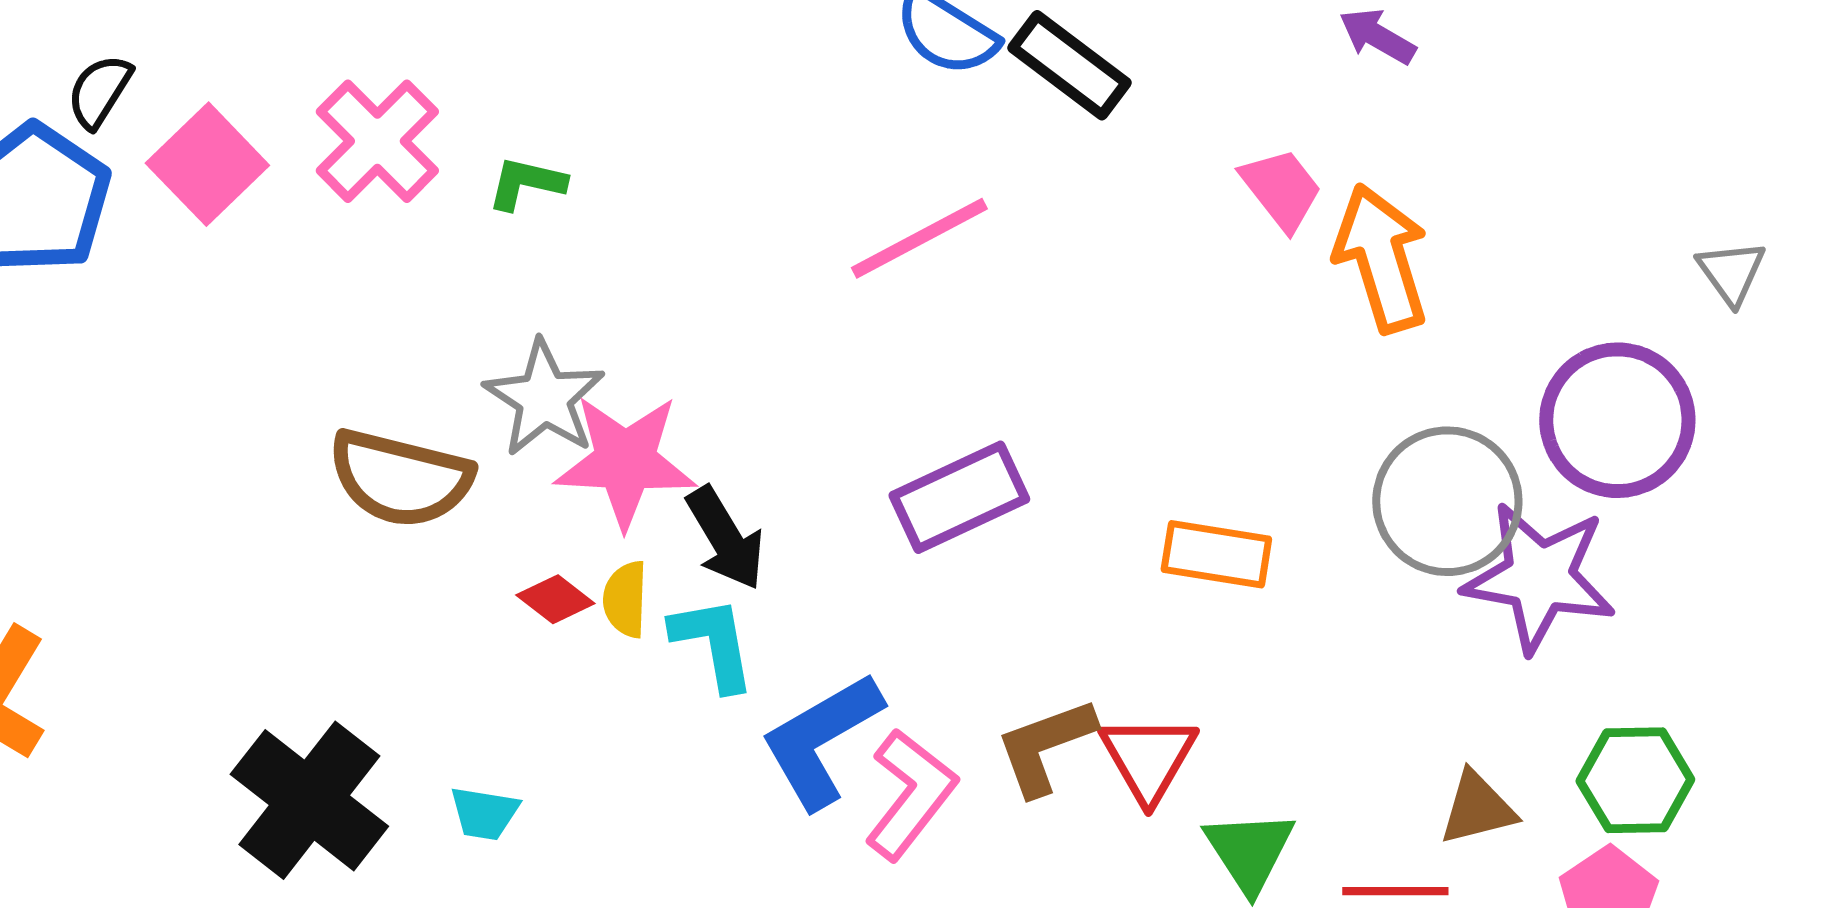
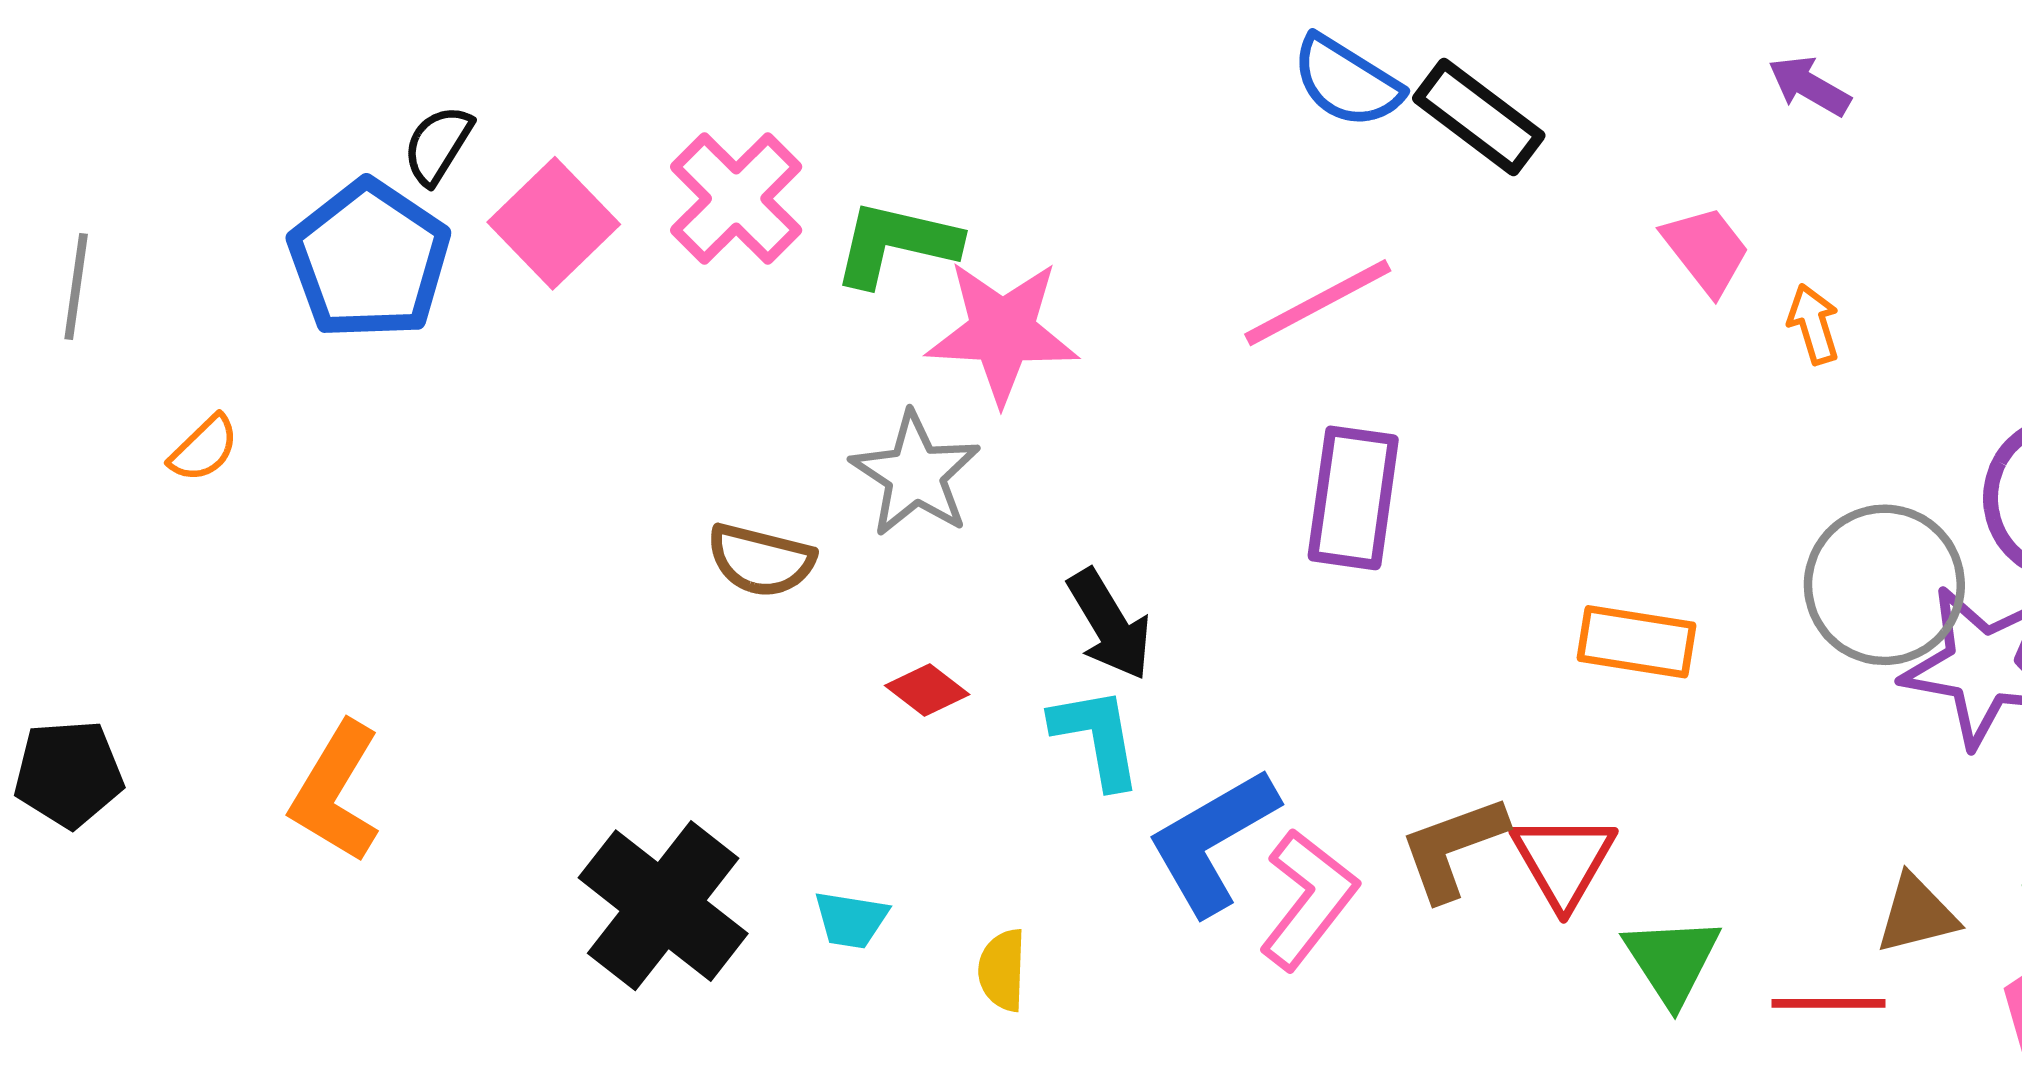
green L-shape: (526, 183) -> (896, 244), size x1.5
orange arrow: (1381, 258) -> (1814, 324), size x0.5
pink star: (625, 461) -> (1002, 332), moved
brown semicircle: (400, 478) -> (761, 560), size x0.7
purple rectangle: (959, 497) -> (1353, 498), moved, turned -57
yellow semicircle: (625, 599) -> (1002, 970), moved

